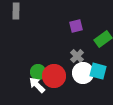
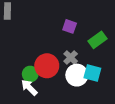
purple square: (76, 26) -> (70, 26), turned 32
red circle: (54, 76) -> (47, 66), moved

